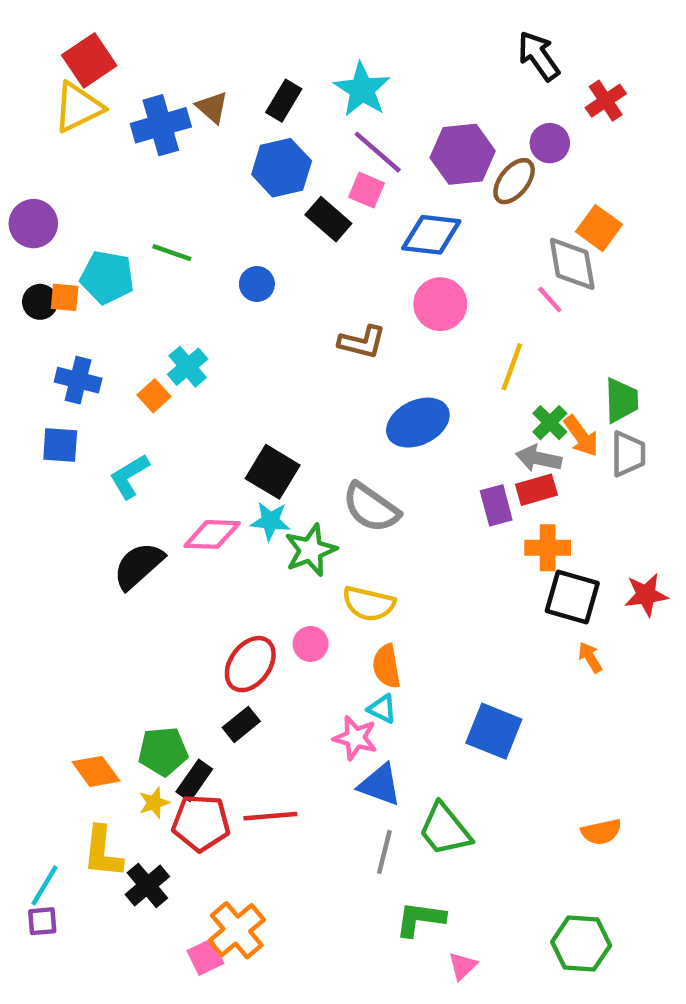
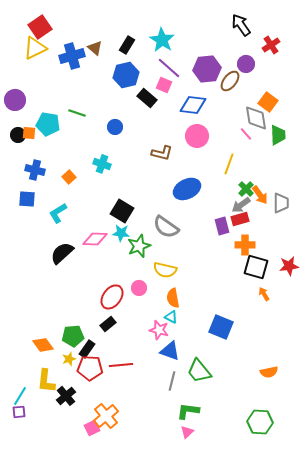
cyan cross: (188, 367) -> (102, 164), moved, turned -30
green trapezoid: (621, 400) -> (278, 135), moved
gray arrow: (539, 458) -> (241, 205), turned -48
pink triangle: (463, 966) -> (187, 432), moved

